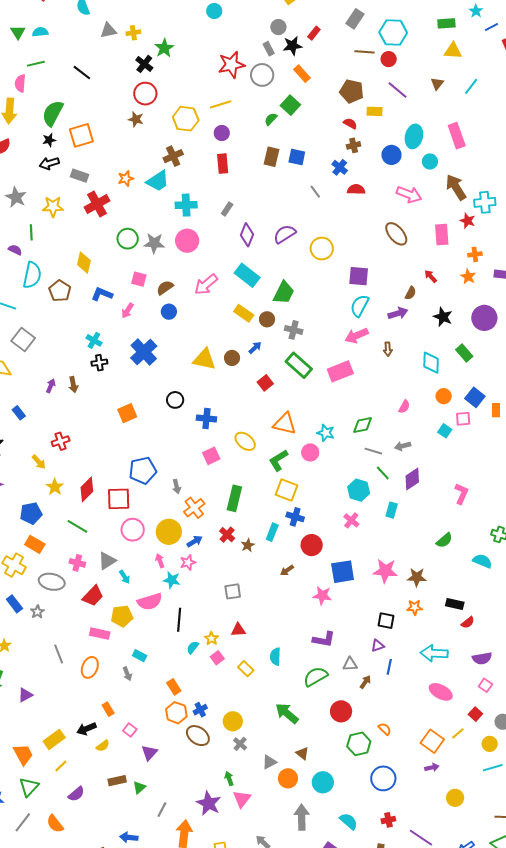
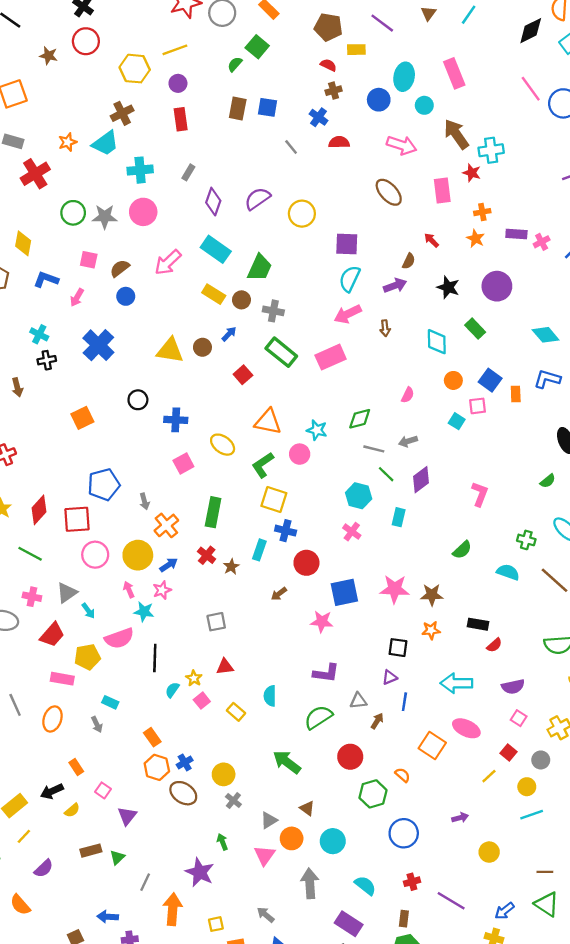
brown star: (136, 119) -> (49, 56), moved
orange square: (432, 741) -> (432, 745), moved
pink triangle: (242, 799) -> (265, 855), moved

